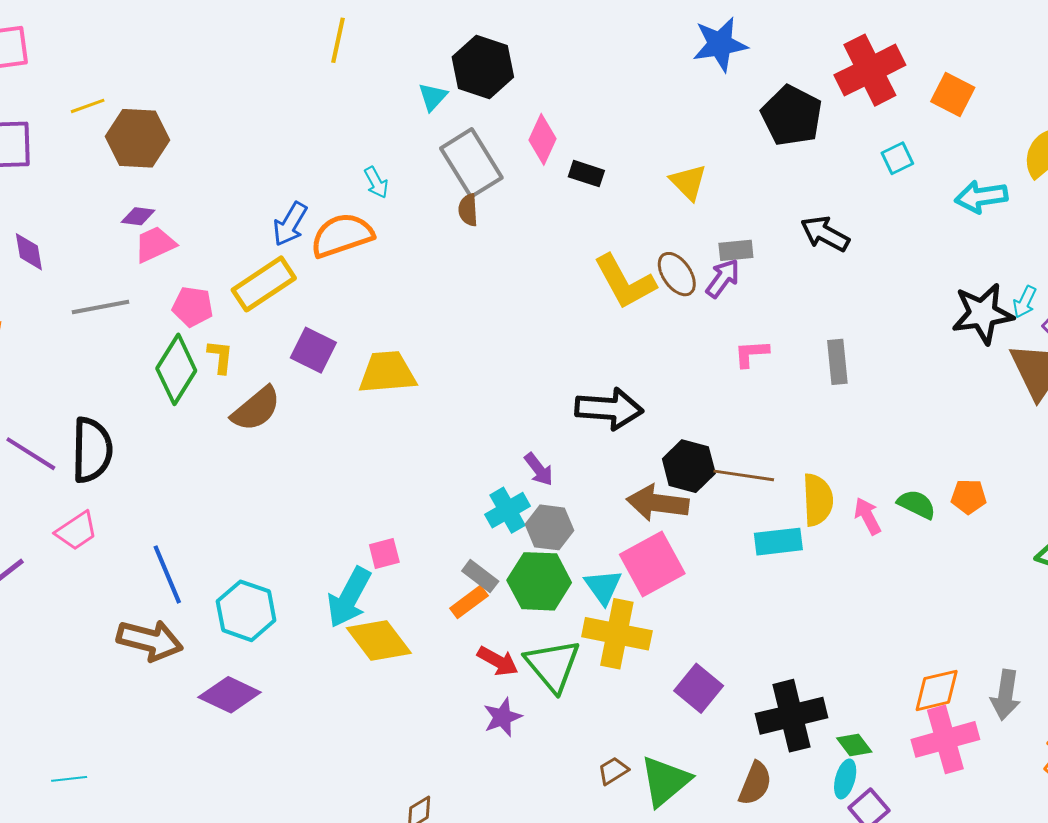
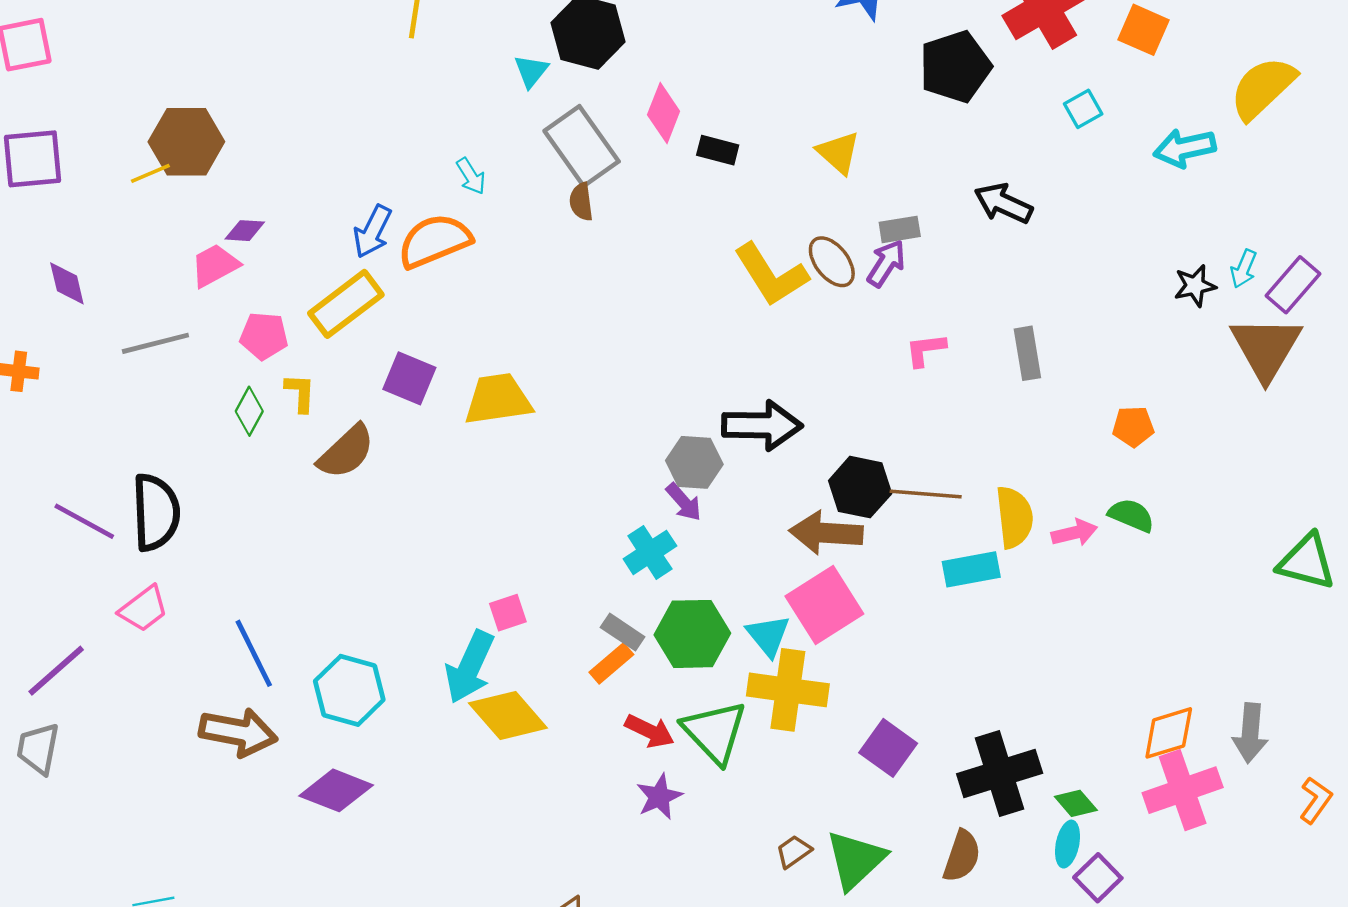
yellow line: (88, 106) -> (150, 173), moved
black pentagon: (792, 116) -> (955, 67), turned 30
purple diamond: (138, 216) -> (245, 231), moved
black star: (983, 314) -> (1195, 286), size x0.6
green diamond: (176, 369) -> (249, 411), size x0.6
orange pentagon: (969, 497) -> (1133, 426), moved
pink arrow: (868, 516) -> (1074, 533), turned 108
gray hexagon: (549, 527) -> (694, 462), moved

